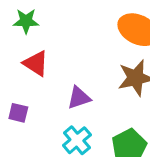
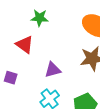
green star: (26, 21) -> (40, 18), moved

